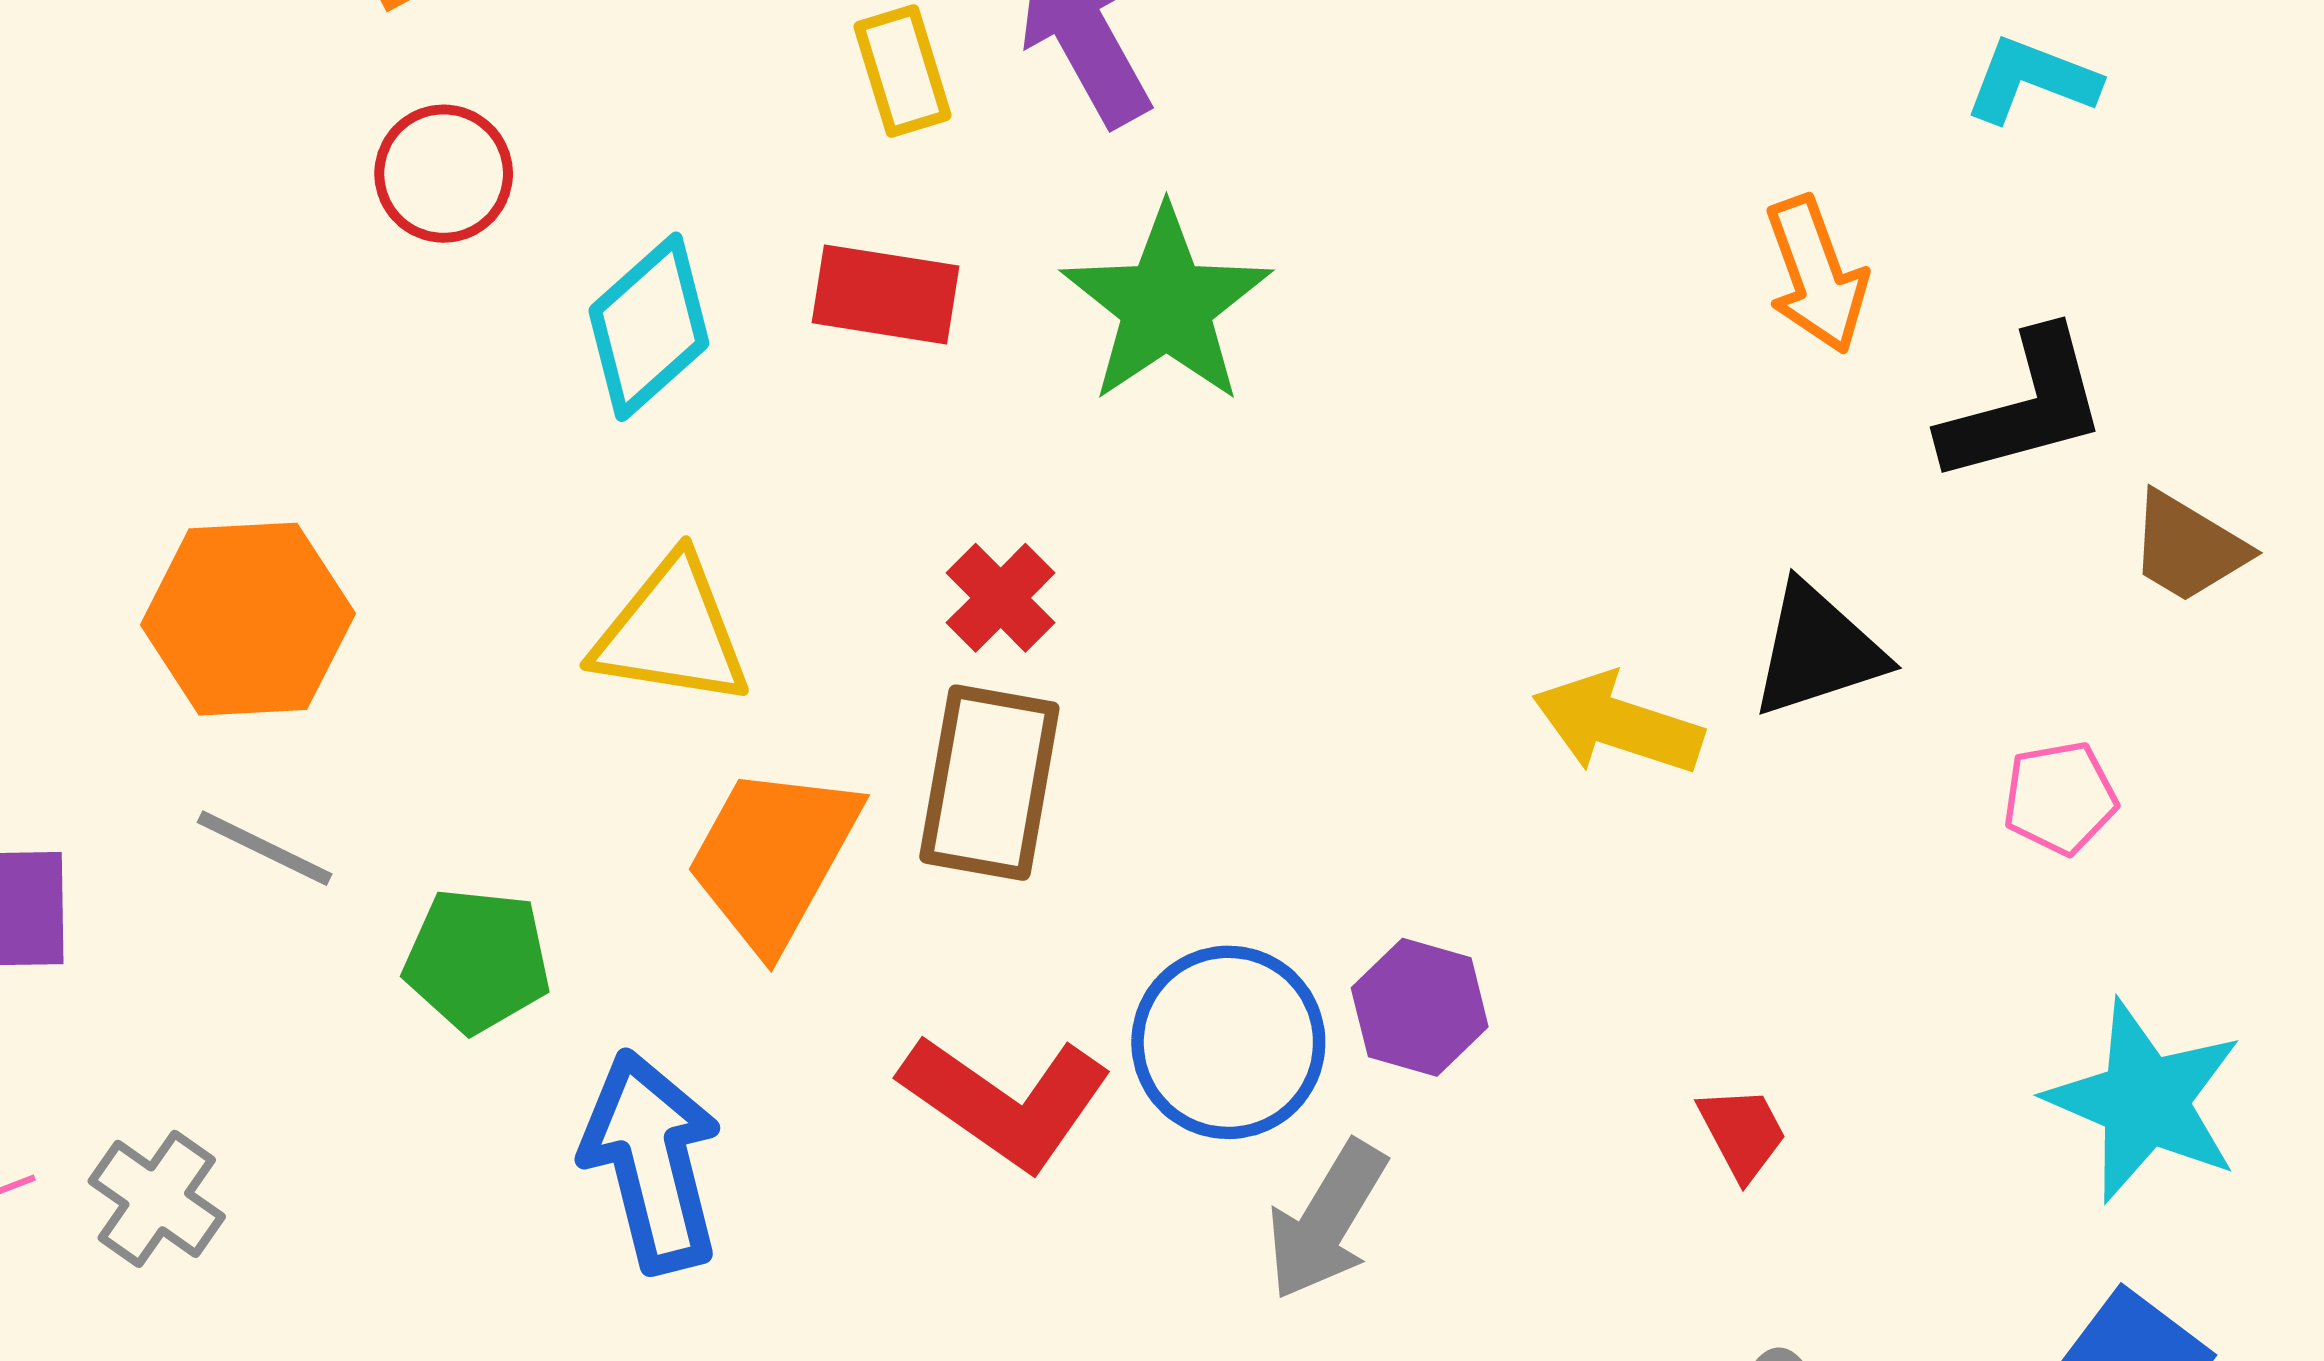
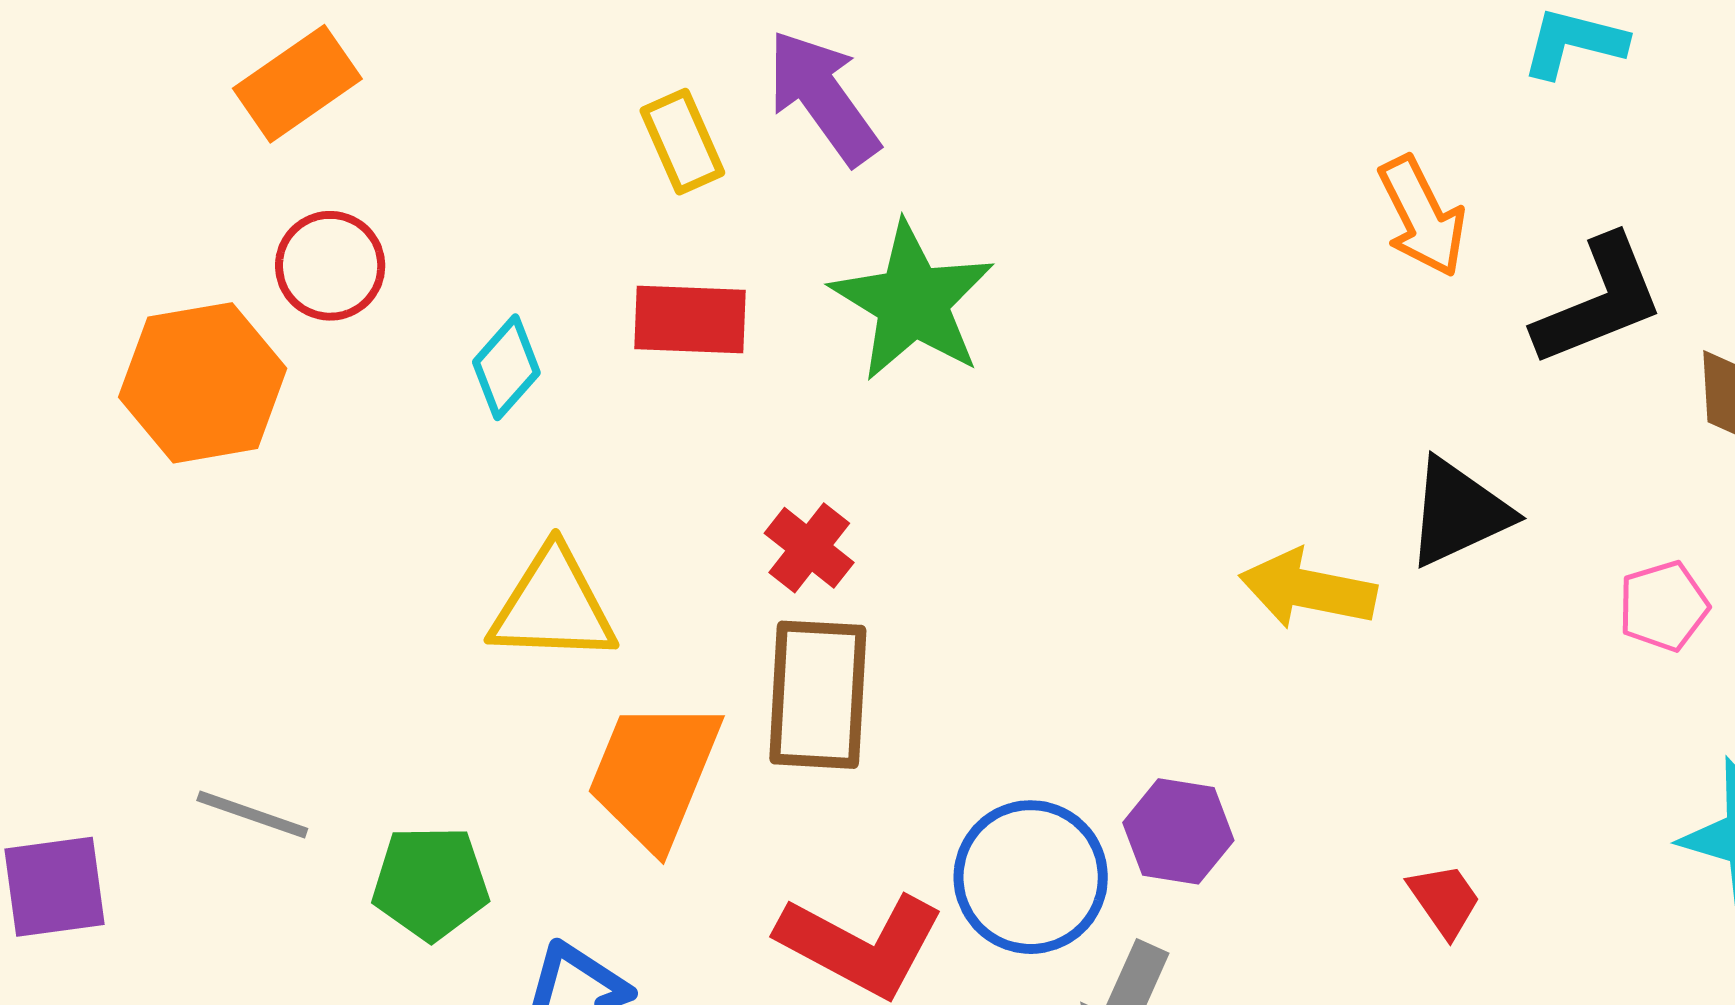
cyan diamond: (649, 327) -> (506, 367), size x0.7
orange hexagon: (248, 619) -> (203, 383), moved

